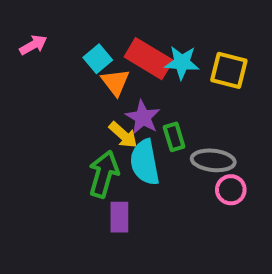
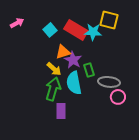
yellow square: (229, 70) -> (109, 20), moved
orange triangle: (115, 82) -> (63, 52), moved, turned 49
yellow arrow: (123, 135) -> (54, 69), moved

